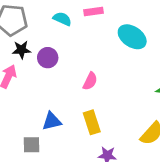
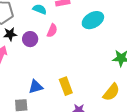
cyan ellipse: (132, 37) -> (93, 20), turned -60
pink semicircle: (90, 81) -> (52, 31), moved

